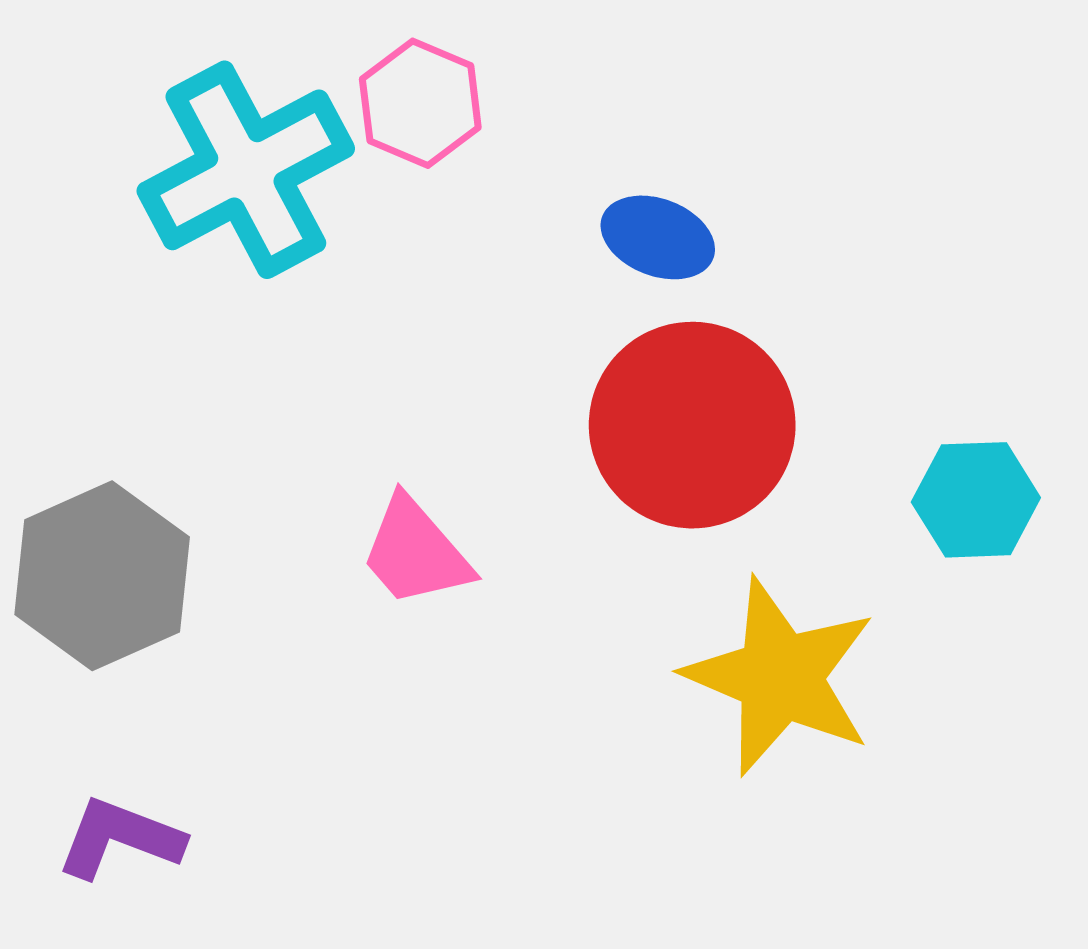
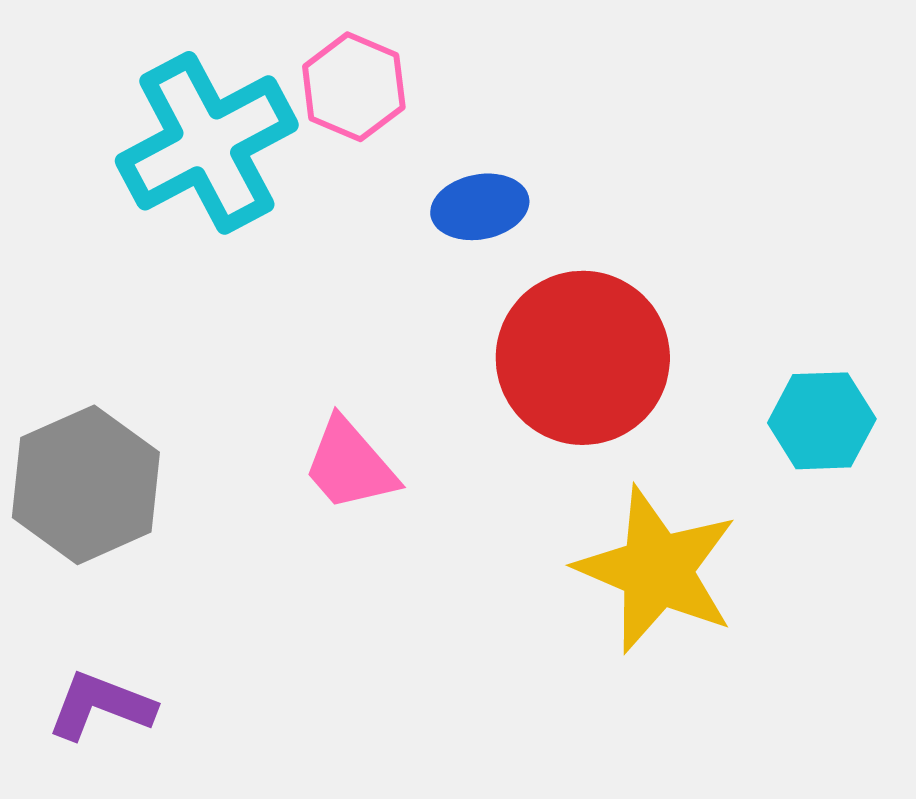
blue ellipse: (658, 237) -> (480, 207), moved, turned -32

